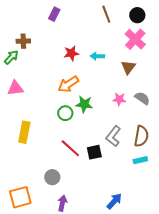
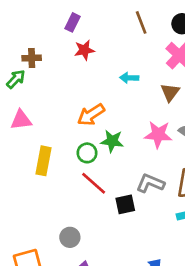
red star: (71, 53) -> (84, 50), moved
pink star: (119, 99) -> (158, 134), size x1.5
yellow rectangle: (24, 132) -> (44, 161), moved
gray L-shape: (113, 136) -> (150, 183), turned 75
red line: (70, 148) -> (94, 183), moved

